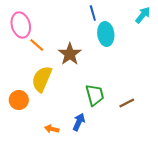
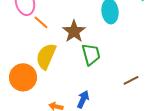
green trapezoid: (95, 95) -> (91, 54), moved
orange circle: (19, 100) -> (23, 77), size x1.4

